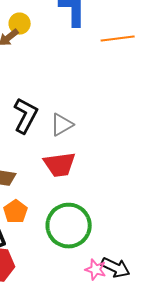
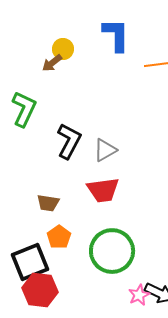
pink star: (96, 270) -> (139, 295), turned 30

